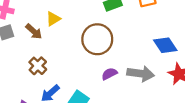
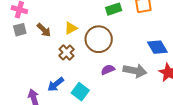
yellow triangle: (53, 19) -> (71, 28), moved
brown cross: (38, 66) -> (67, 52), moved

